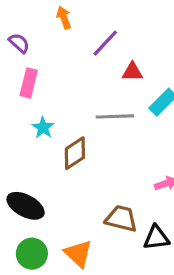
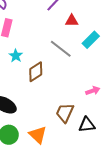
gray line: (115, 116) -> (61, 49), turned 40
brown trapezoid: (121, 219) -> (65, 113), turned -80

